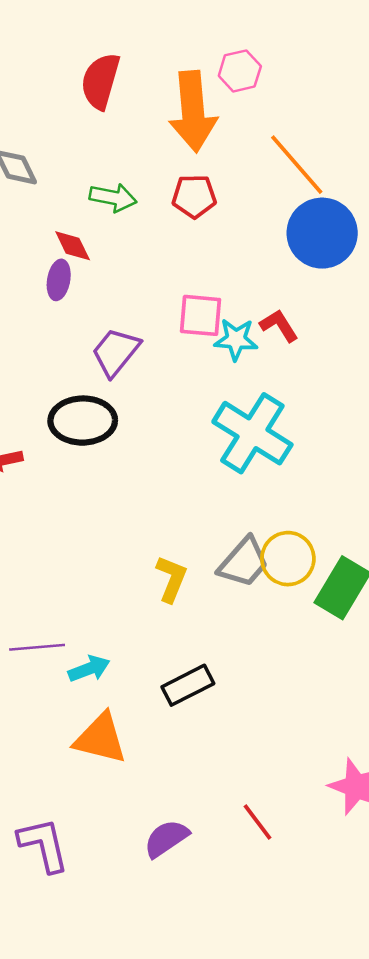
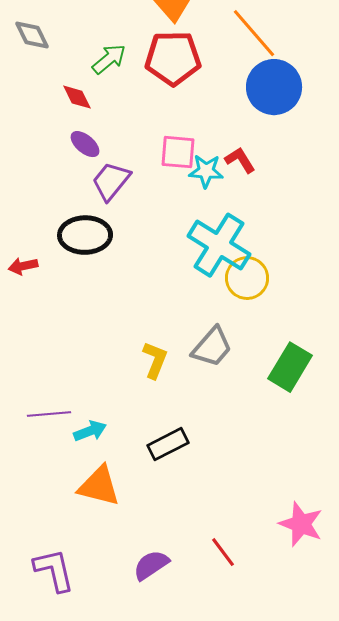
red pentagon: (194, 196) -> (173, 58), size x1.6
green arrow: (113, 198) -> (109, 59), turned -51
purple ellipse: (59, 280) -> (85, 144), moved, turned -60
yellow circle: (288, 559) -> (247, 278), moved

